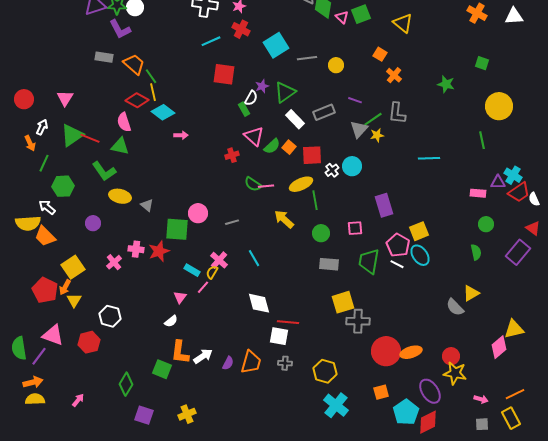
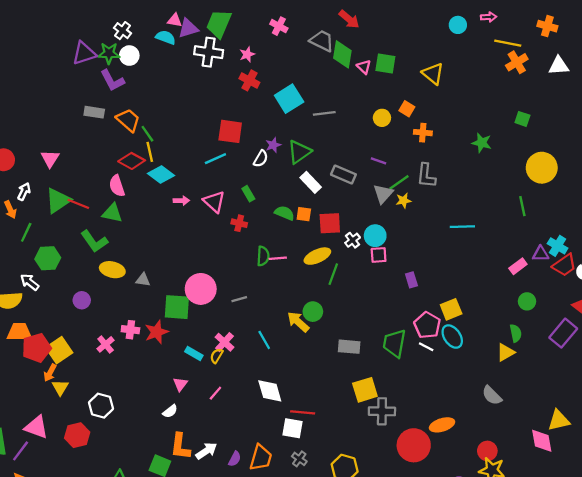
orange cross: (477, 13) -> (517, 62), turned 30
green square: (361, 14) -> (385, 63), turned 30
cyan line: (211, 41) -> (215, 159), moved
yellow circle: (336, 65) -> (382, 118), moved
orange cross: (394, 75) -> (423, 133), turned -35
green rectangle: (244, 109) -> (248, 194), moved
gray rectangle: (324, 112) -> (343, 174), turned 45
pink triangle: (254, 136) -> (214, 202), moved
green semicircle: (272, 146) -> (285, 213), turned -114
orange square: (289, 147) -> (304, 214), turned -32
red cross: (232, 155) -> (239, 223), turned 32
green semicircle: (253, 184) -> (263, 256), turned -120
pink rectangle: (478, 193) -> (518, 266), turned -42
green line: (315, 200) -> (333, 274), turned 30
gray triangle: (147, 205) -> (143, 280), turned -32
purple rectangle: (384, 205) -> (411, 280), size x0.6
pink circle: (198, 213) -> (201, 289), size x1.4
yellow arrow: (284, 219) -> (298, 322), moved
pink square: (355, 228) -> (379, 255), moved
green circle: (321, 233) -> (313, 312), moved
orange trapezoid: (45, 236) -> (19, 332), moved, turned 135
pink line: (203, 287) -> (215, 393), moved
red pentagon: (45, 290) -> (36, 348), moved, turned 30
yellow triangle: (471, 293) -> (505, 352), moved
pink diamond: (499, 347) -> (542, 441), turned -60
orange ellipse: (411, 352) -> (442, 425), moved
gray cross: (285, 363) -> (299, 459), turned 32

